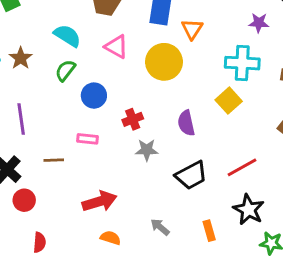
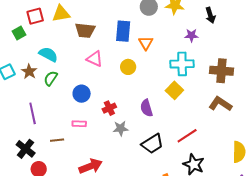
cyan semicircle: (67, 36) -> (48, 54), moved
yellow circle: (164, 62) -> (128, 67), size x0.6
green semicircle: (65, 70) -> (51, 78), moved

